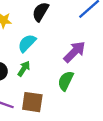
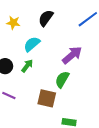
brown square: (32, 102) -> (47, 98), moved

